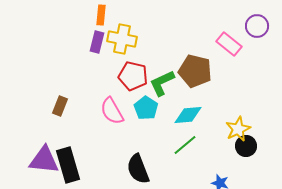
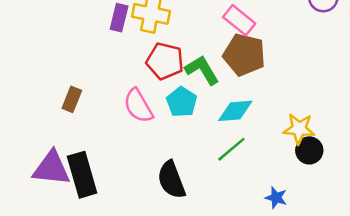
pink rectangle: (229, 44) -> (239, 20), moved
green L-shape: (162, 83) -> (202, 70), turned 84
yellow star: (238, 129) -> (299, 129), turned 30

